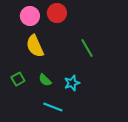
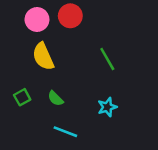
cyan star: (72, 83) -> (107, 107), moved

